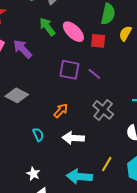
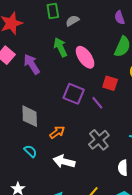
red square: (98, 41) -> (110, 83), moved
gray diamond: (17, 95) -> (30, 116), moved, turned 50
cyan semicircle: (38, 135) -> (30, 151), turned -32

